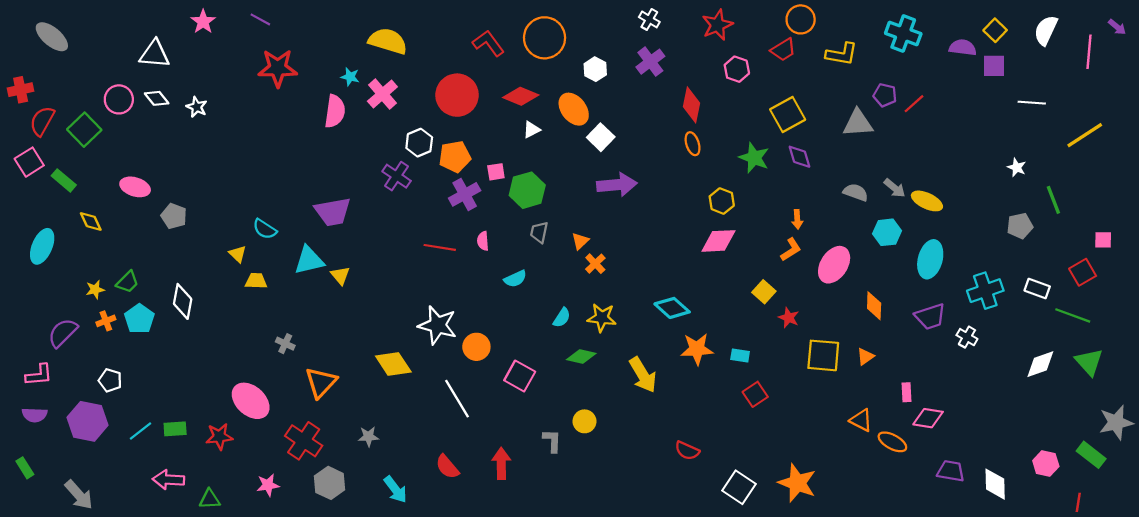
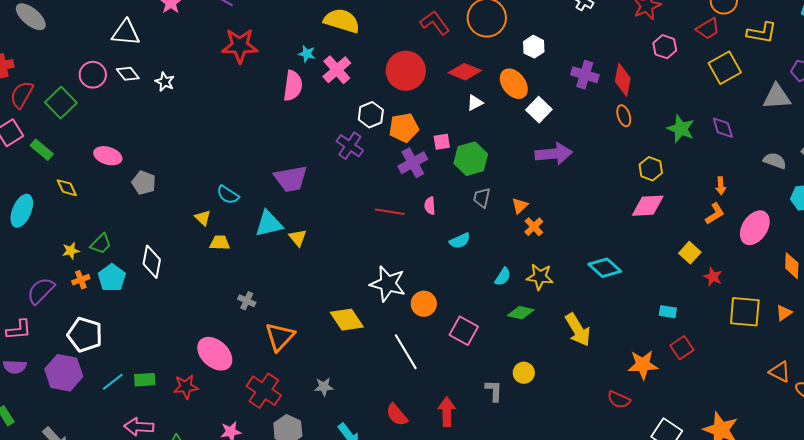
purple cross: (650, 62) -> (585, 75), moved, turned -36
yellow square: (788, 115) -> (725, 68), moved
orange star: (697, 349) -> (643, 365), moved
white pentagon: (110, 380) -> (85, 335), size x1.6

